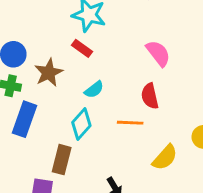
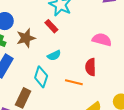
pink semicircle: (158, 53) -> (102, 40), turned -48
cyan diamond: (81, 124) -> (41, 77), turned -35

